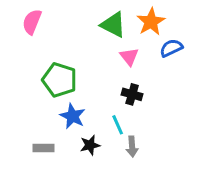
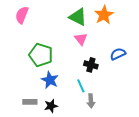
blue semicircle: (171, 48) -> (118, 54), moved
pink triangle: (129, 57) -> (81, 39), moved
black star: (90, 145) -> (51, 106), moved

